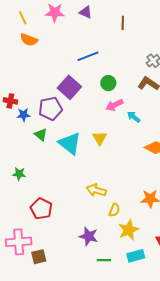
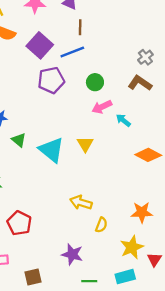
brown line: (123, 23) -> (80, 27), moved
purple square: (69, 87) -> (40, 45), moved
purple pentagon: (51, 109) -> (51, 80), moved
yellow star: (129, 230) -> (132, 247), moved
brown square: (39, 257) -> (33, 277), moved

